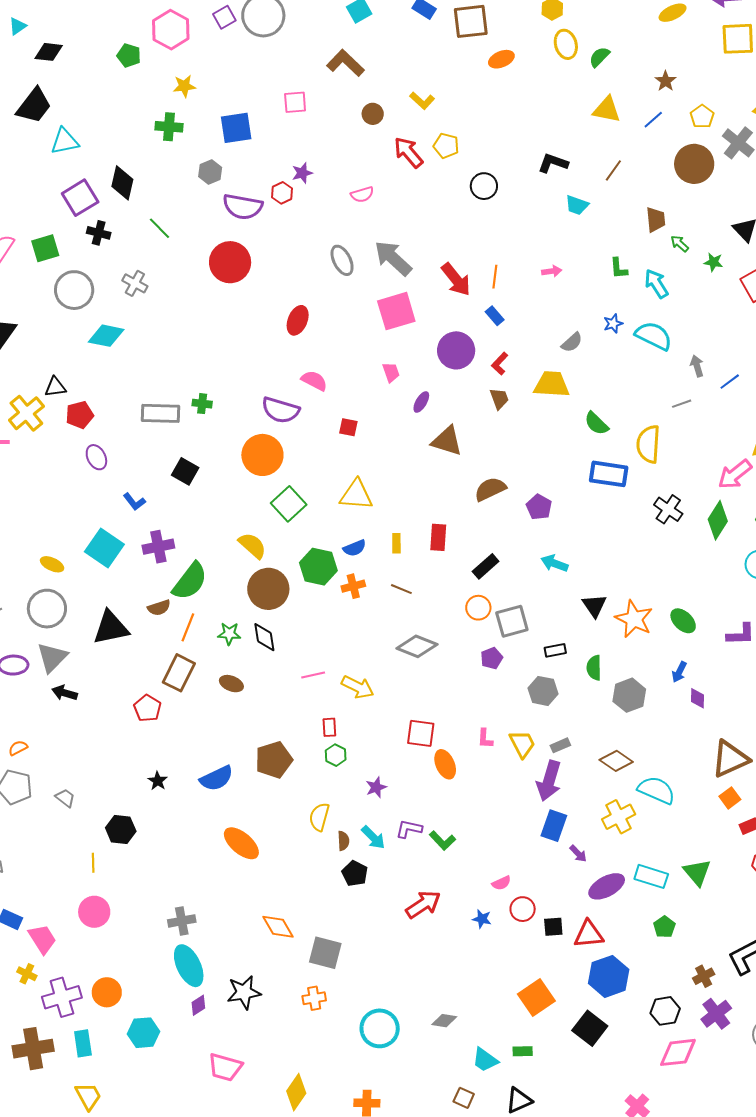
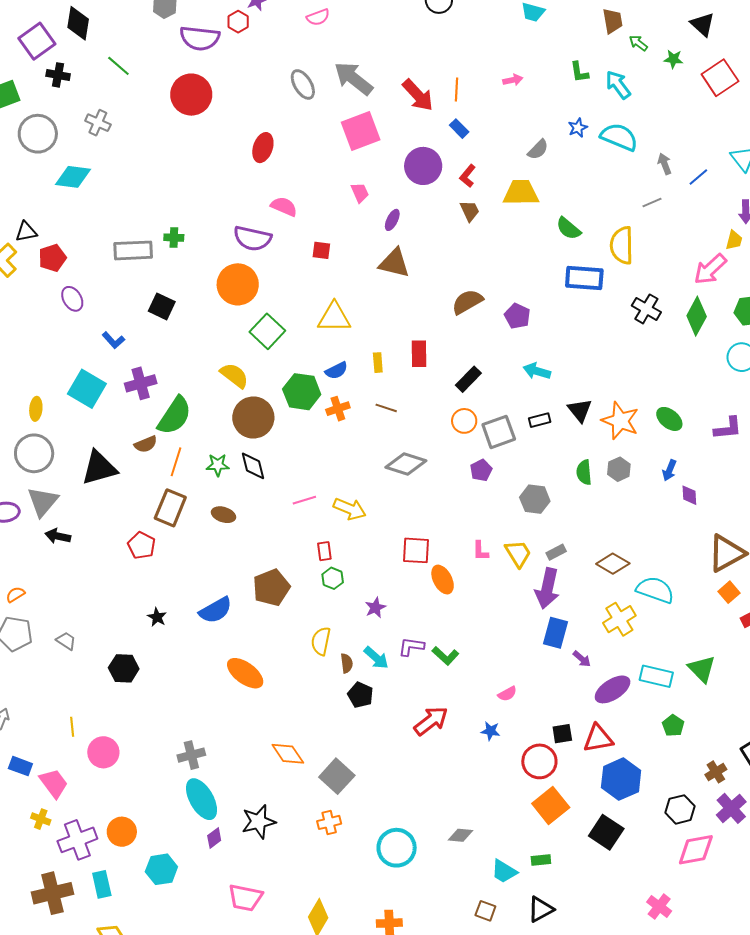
brown triangle: (447, 441) -> (394, 263), moved
yellow ellipse: (52, 564) -> (36, 409), turned 75
black rectangle: (555, 650) -> (540, 420), moved
gray hexagon: (629, 695) -> (619, 469), moved, size x0.7
yellow line: (93, 863) -> (72, 727), moved
red circle: (523, 909) -> (539, 761), moved, size x1.4
gray square: (325, 953) -> (337, 776), turned 32

